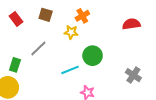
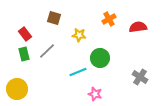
orange cross: (82, 16) -> (109, 19), moved
red rectangle: (16, 19) -> (25, 34), moved
green rectangle: (15, 65) -> (24, 54), moved, turned -32

